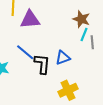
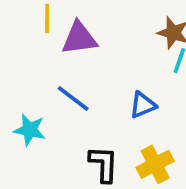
black L-shape: (42, 64) -> (104, 164), moved

